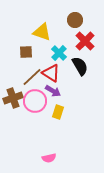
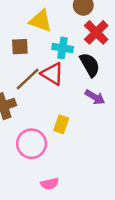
cyan cross: (59, 53) -> (63, 48), turned -35
purple arrow: (53, 91) -> (95, 97), moved
pink circle: (35, 101) -> (32, 144), moved

